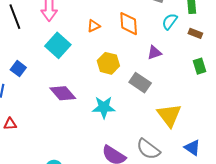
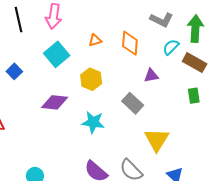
brown rectangle: (195, 33) -> (195, 63), size x1.6
yellow hexagon: (108, 63) -> (91, 79), moved
purple diamond: (63, 93) -> (55, 102), turned -52

